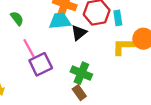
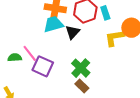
green semicircle: (17, 18) -> (15, 58), moved, turned -48
purple square: (41, 64) -> (43, 66), turned -30
green cross: (81, 73) -> (81, 68), turned 30

